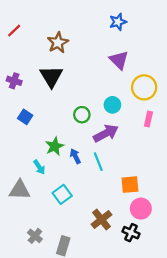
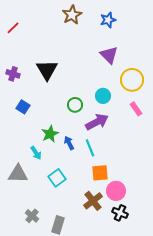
brown star: (58, 43) -> (72, 15), moved
pink rectangle: (148, 119) -> (136, 109), turned -48
orange square: (130, 185) -> (100, 173), moved
pink circle: (141, 209) -> (116, 191), moved

